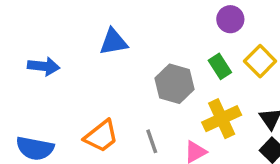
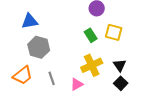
yellow square: (260, 61) -> (114, 32), turned -30
gray hexagon: (174, 84) -> (39, 47), moved

